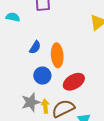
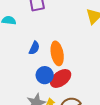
red ellipse: (74, 82) -> (61, 78), moved

